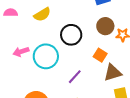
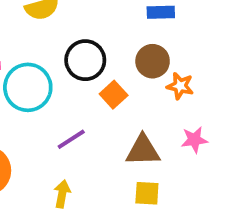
orange square: (100, 55) -> (114, 95), moved

